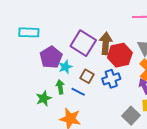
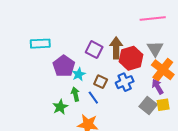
purple square: (83, 43) -> (94, 50), size x0.7
blue line: (78, 92) -> (93, 98), turned 32
gray square: (131, 116) -> (148, 105), moved

